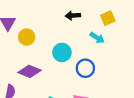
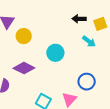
black arrow: (73, 16) -> (79, 19), moved
blue circle: (85, 68) -> (87, 82), moved

